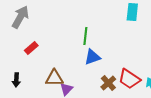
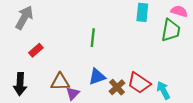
blue triangle: (92, 57) -> (97, 77), moved
black arrow: (16, 80) -> (20, 84), size x1.5

